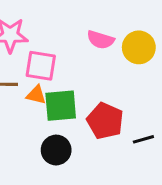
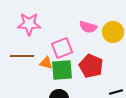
pink square: (41, 66) -> (62, 48), moved, turned -30
red pentagon: (105, 121) -> (91, 66), moved

